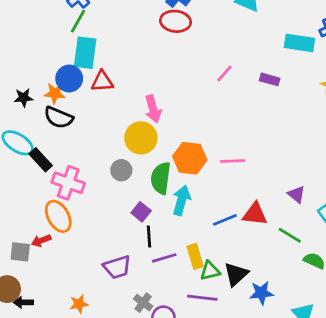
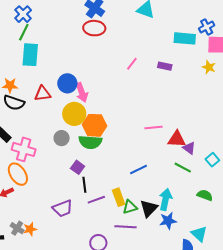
blue circle: (69, 78) -> (67, 83), moved
red triangle: (102, 81) -> (43, 94), moved
orange hexagon: (190, 158) -> (94, 125), moved
pink line: (233, 161) -> (153, 127), moved
green semicircle: (161, 178) -> (90, 142), turned -90
cyan arrow: (181, 200) -> (165, 199), moved
red triangle: (255, 214) -> (177, 139), moved
green line: (290, 235) -> (183, 168), moved
gray cross: (143, 303) -> (17, 228), moved
orange star: (79, 304) -> (30, 229), moved

